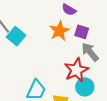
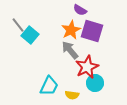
purple square: (82, 32) -> (92, 31), size x1.6
gray arrow: (90, 52) -> (70, 50), moved

